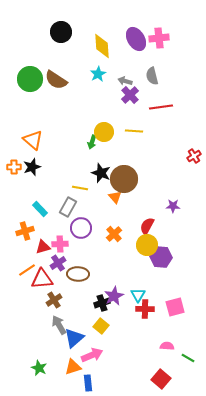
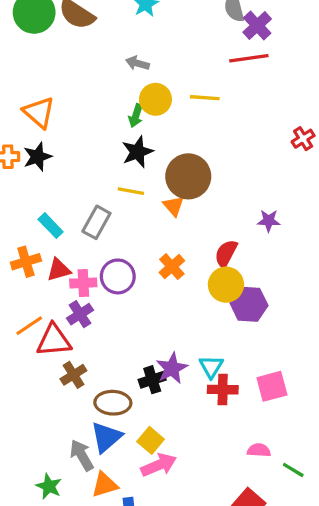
gray arrow: (125, 81) -> (137, 63), moved
purple cross: (130, 95) -> (257, 25), moved
black star: (101, 173) -> (137, 152), moved, turned 30
yellow line: (80, 188) -> (131, 191), moved
purple circle: (81, 228) -> (118, 276), moved
red triangle: (43, 247) -> (59, 270), moved
brown ellipse: (78, 274) -> (113, 403), moved
gray arrow: (59, 325) -> (82, 455), moved
yellow square: (101, 326) -> (151, 440), moved
pink arrow: (92, 355) -> (159, 465), moved

